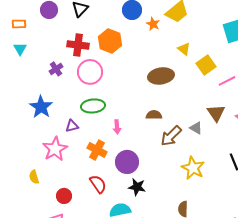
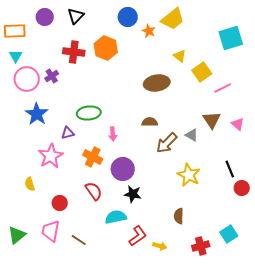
orange rectangle: (19, 24) -> (15, 31), size x1.5
pink circle: (90, 72) -> (27, 79), moved

